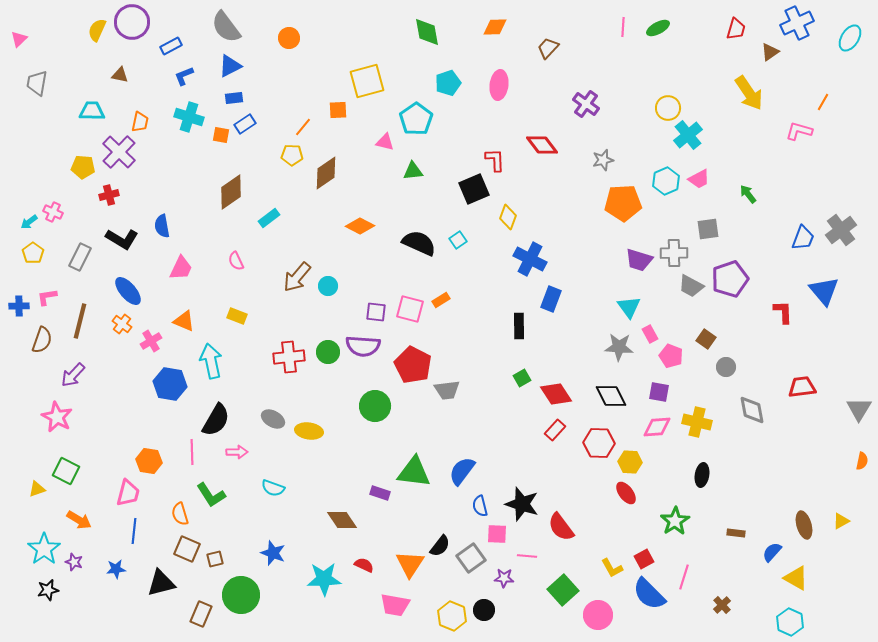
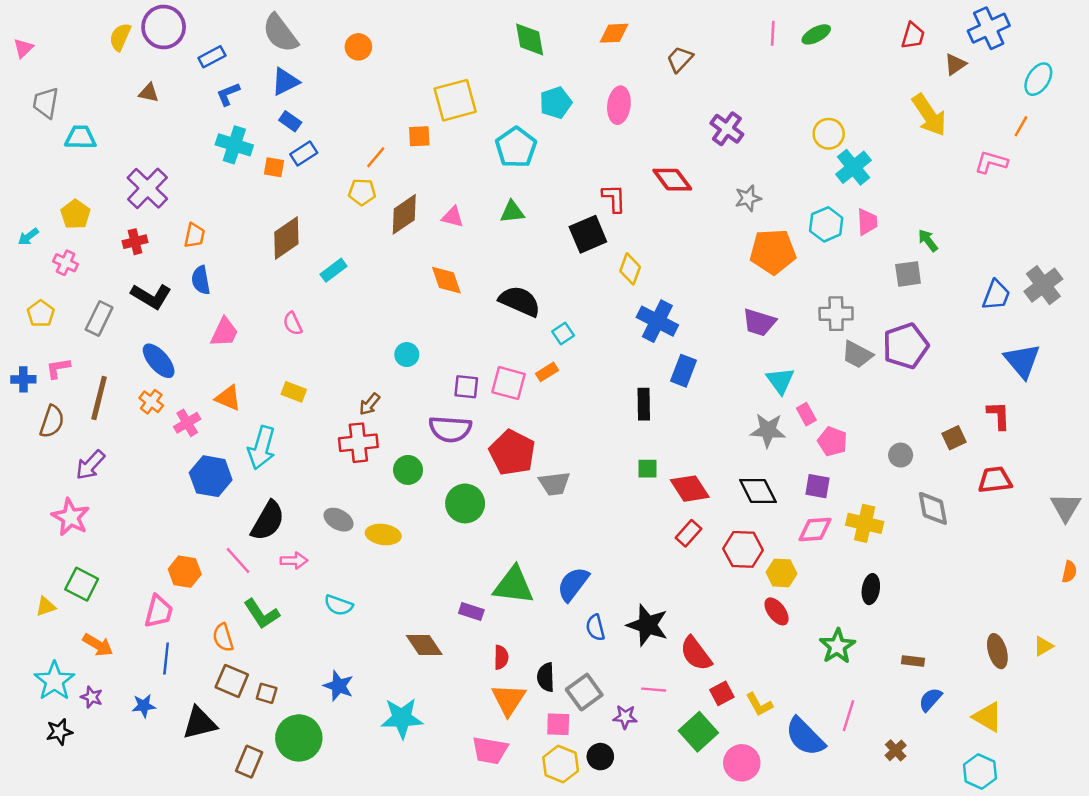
cyan ellipse: (850, 38) -> (1038, 79), moved
blue rectangle: (234, 98) -> (290, 121), turned 42
cyan trapezoid: (92, 111) -> (80, 137), moved
orange trapezoid: (140, 122) -> (195, 235), moved
pink triangle: (385, 142) -> (453, 217), moved
yellow pentagon: (83, 167) -> (75, 214), moved, turned 30
pink trapezoid: (699, 179) -> (867, 222), turned -65
cyan arrow: (29, 222) -> (28, 237), moved
orange diamond: (360, 226) -> (446, 280), turned 44
gray square: (708, 229) -> (908, 274), moved
cyan square: (458, 240) -> (563, 333), moved
purple trapezoid: (639, 260) -> (759, 322), moved
brown arrow: (297, 277) -> (370, 404), moved, size x0.6
red L-shape: (783, 312) -> (999, 415), moved
brown square: (706, 339) -> (954, 438), moved, turned 30
green circle: (328, 352) -> (408, 470), moved
cyan arrow: (211, 361) -> (262, 448), turned -152
green square: (522, 378) -> (647, 469), turned 30
pink line: (192, 452) -> (238, 561), turned -40
pink square: (497, 534) -> (558, 724), moved
black semicircle: (440, 546) -> (546, 677), turned 140
blue semicircle: (772, 552) -> (930, 700), moved
brown square: (215, 559) -> (267, 693), turned 30
red square: (644, 559) -> (722, 693), moved
red semicircle: (364, 565) -> (501, 657), moved, turned 66

